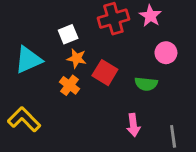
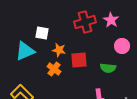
white square: (68, 34) -> (42, 33), moved, turned 32
red square: (105, 73) -> (79, 60), turned -36

